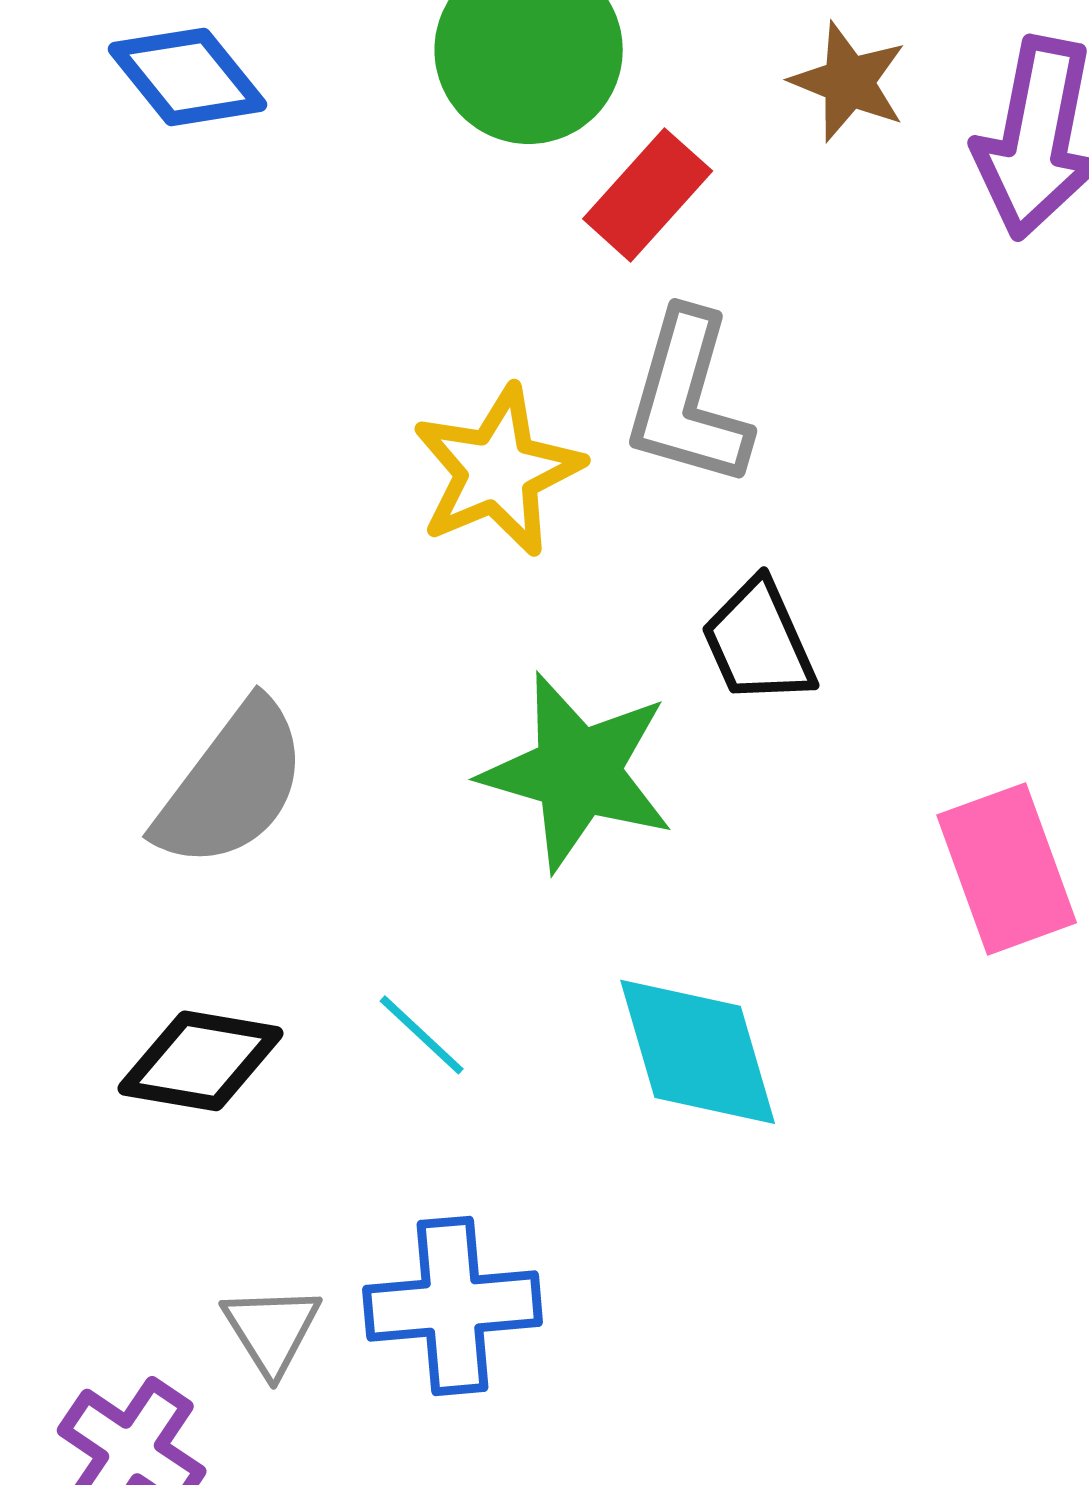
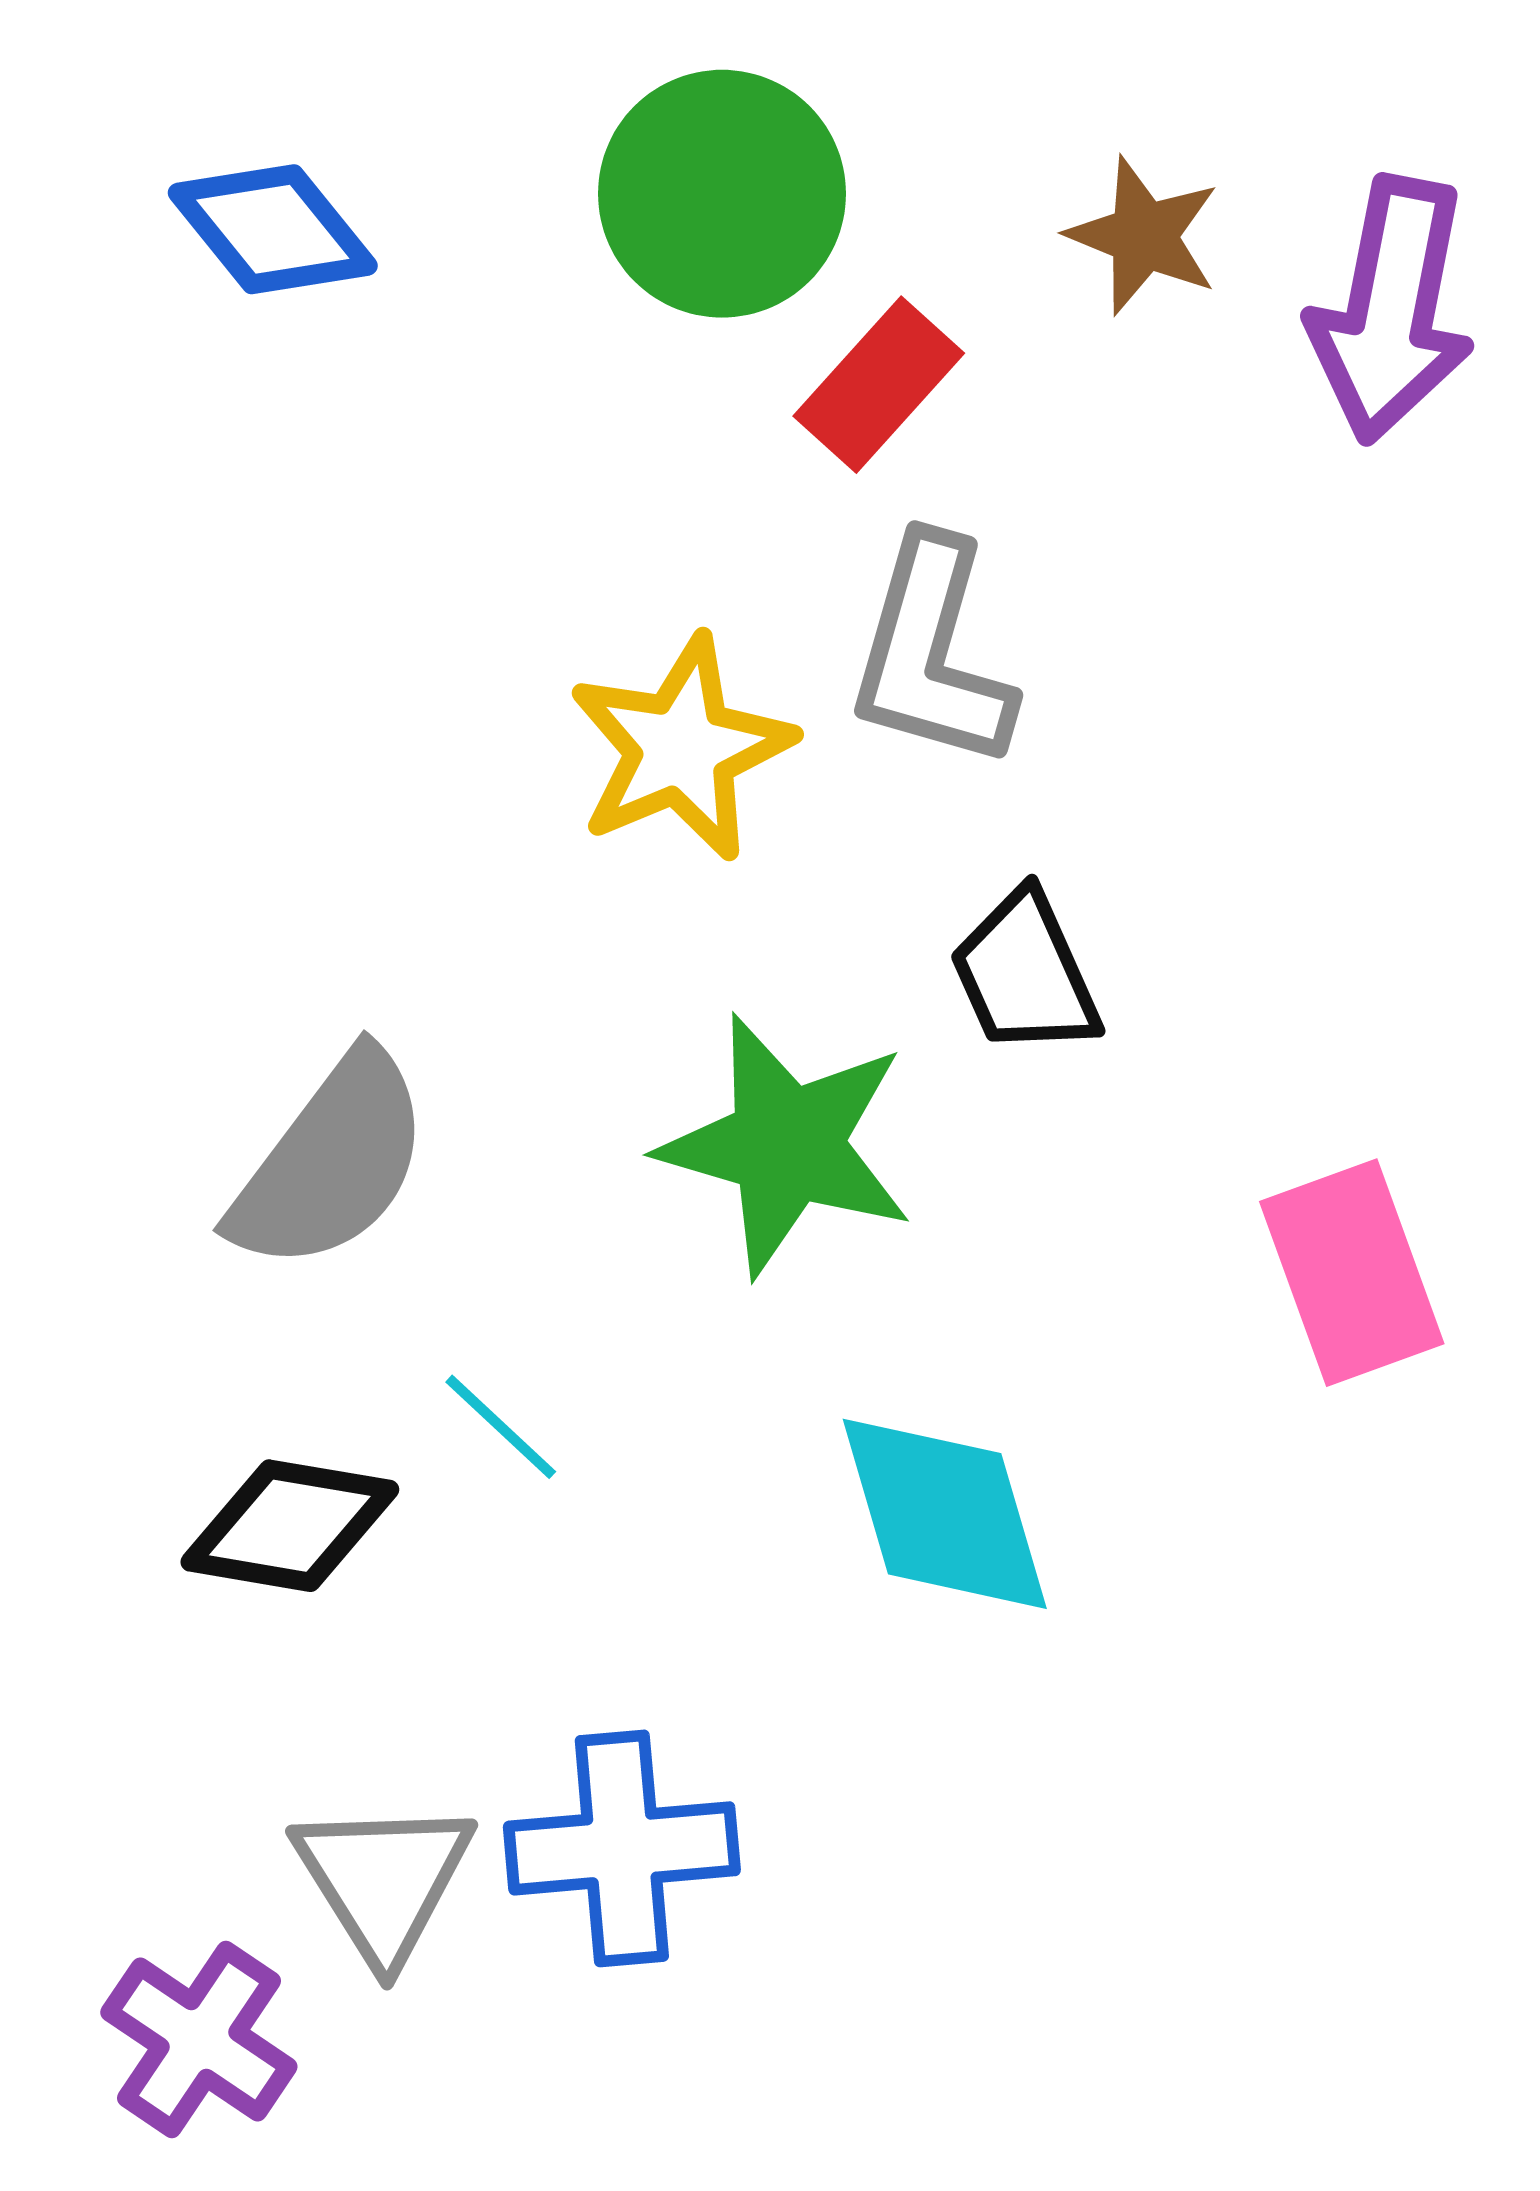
cyan line: (422, 1035) -> (501, 1427), moved
gray triangle: (272, 1330) -> (383, 1880), size x1.4

